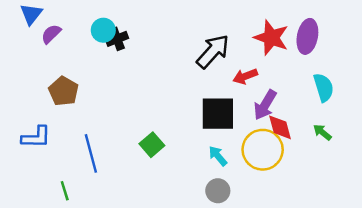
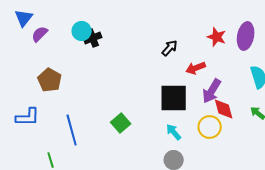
red star: (271, 38) -> (217, 37), size x0.7
black arrow: (213, 51) -> (170, 48), size x0.6
yellow circle: (263, 150) -> (210, 127), size x0.7

